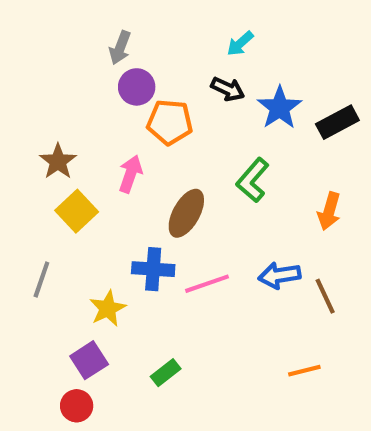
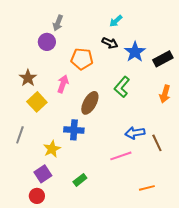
purple circle: (137, 87) -> (47, 42), moved
orange arrow: (329, 211) -> (165, 94), moved
pink line: (207, 284) -> (121, 156), moved
orange line: (304, 371) -> (147, 188), moved

